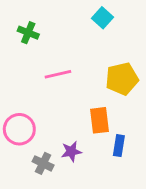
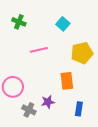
cyan square: (102, 18) -> (63, 24), moved
blue rectangle: (119, 146) -> (79, 109), moved

